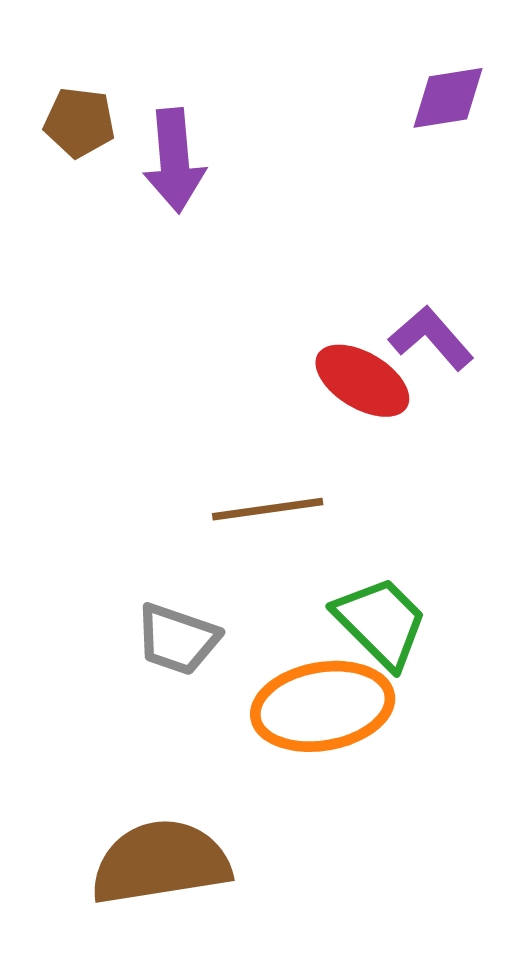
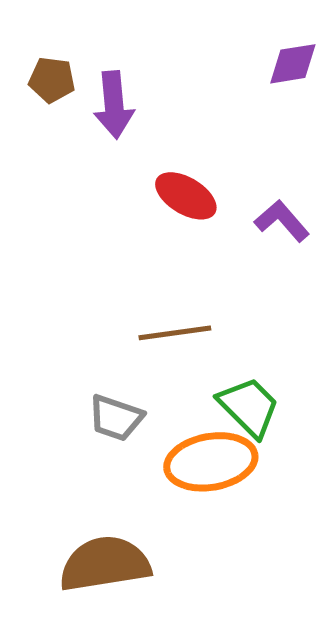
red ellipse: (362, 381) -> (186, 196), moved

